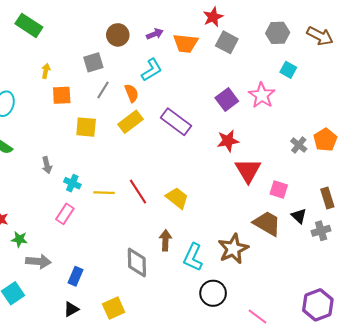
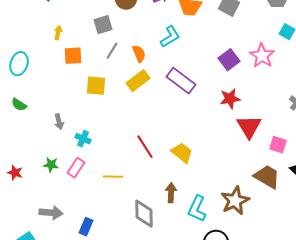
cyan L-shape: (152, 70) -> (170, 37), moved
yellow line: (104, 193) -> (113, 177), moved
green star: (19, 239) -> (51, 165), moved

